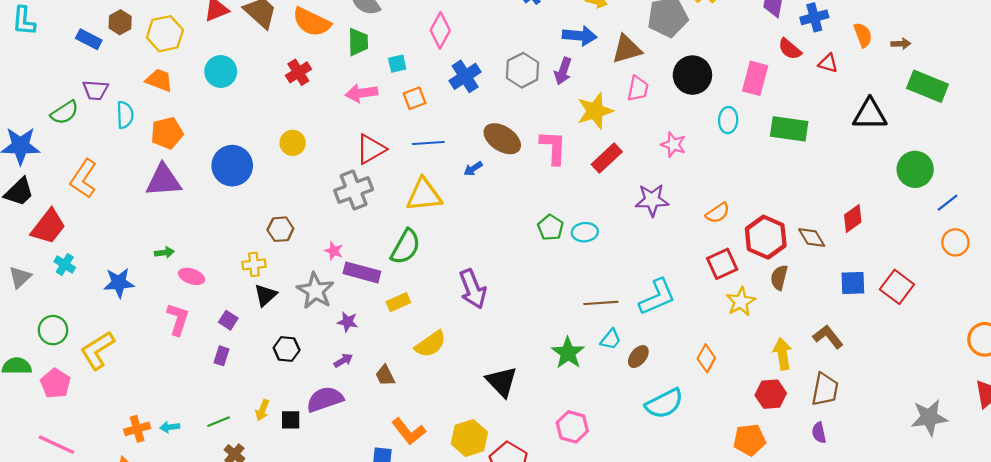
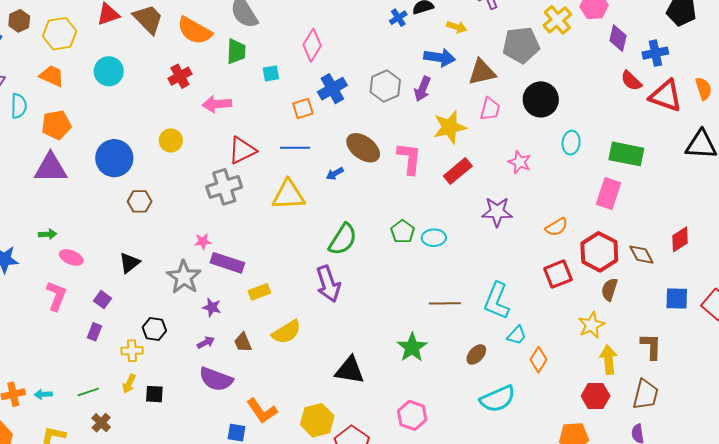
orange semicircle: (863, 35) -> (704, 89), moved
red triangle: (828, 63) -> (666, 96), size x1.8
pink rectangle: (755, 78) -> (609, 193), moved
pink arrow: (362, 93) -> (217, 104), moved
orange square: (414, 98) -> (303, 109), moved
brown hexagon: (280, 229) -> (140, 201), moved
green semicircle: (406, 247) -> (343, 239), moved
pink star: (334, 251) -> (203, 242), turned -30
yellow cross: (254, 264) -> (132, 351), moved
black triangle: (265, 295) -> (129, 263), moved
cyan L-shape: (657, 297) -> (497, 301), turned 132
yellow star: (741, 302) -> (591, 325), moved
brown L-shape: (828, 337) -> (651, 346), turned 36
cyan trapezoid: (611, 339) -> (517, 335), moved
brown trapezoid: (385, 375) -> (243, 342), moved
black triangle: (502, 382) -> (350, 370), turned -40
purple semicircle: (325, 399) -> (216, 379), moved, turned -144

